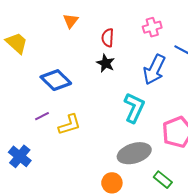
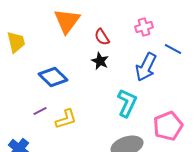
orange triangle: (71, 21) -> (67, 21), size x1.8
red semicircle: (108, 38) -> (102, 37), turned -36
yellow trapezoid: (17, 43) -> (16, 42), turned 35

